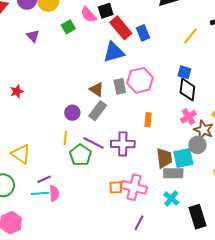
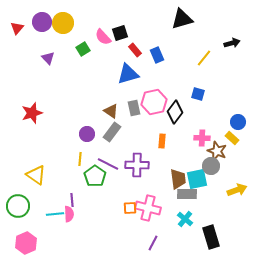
red rectangle: (121, 28) -> (135, 50), size x0.6
black diamond: (187, 89) -> (175, 112), moved, turned 30
red star: (17, 91) -> (32, 113), size x1.5
pink cross: (188, 117) -> (202, 138), turned 35
purple line: (44, 179) -> (72, 200), moved, turned -72

